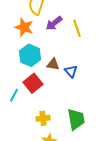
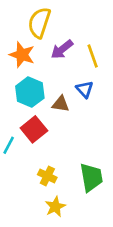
blue triangle: (71, 71) -> (85, 89), moved
yellow cross: (43, 118) -> (47, 176), turned 32

